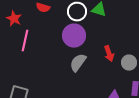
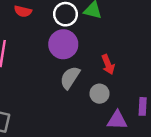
gray circle: (129, 63) -> (99, 94), moved

